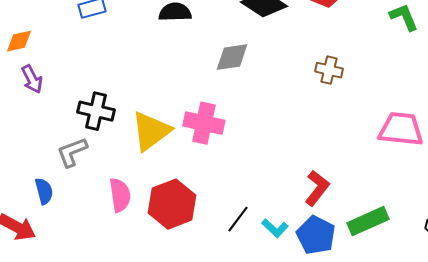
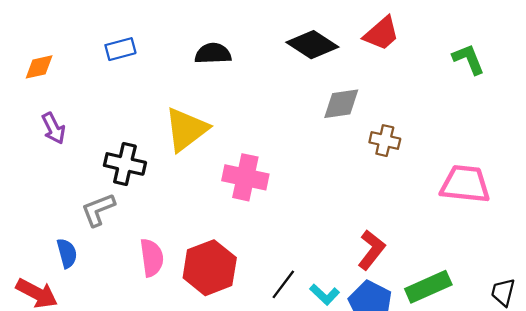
orange diamond: (19, 41) -> (39, 67), moved
gray diamond: (232, 57) -> (341, 104), moved
brown cross: (329, 70) -> (385, 141), moved
yellow triangle: (151, 131) -> (186, 129), moved

